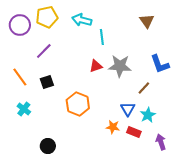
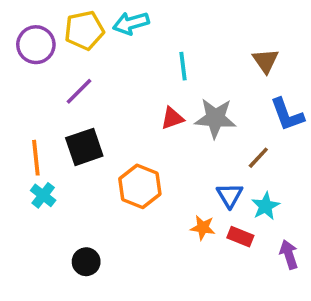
cyan arrow: (82, 20) -> (131, 23), moved, turned -30
brown triangle: (147, 21) -> (266, 61), moved
orange line: (20, 77) -> (36, 158), moved, turned 30
black square: (47, 82) -> (84, 147), size x1.5

